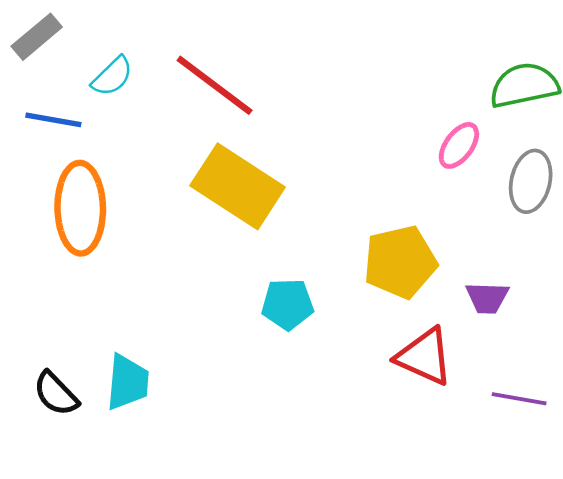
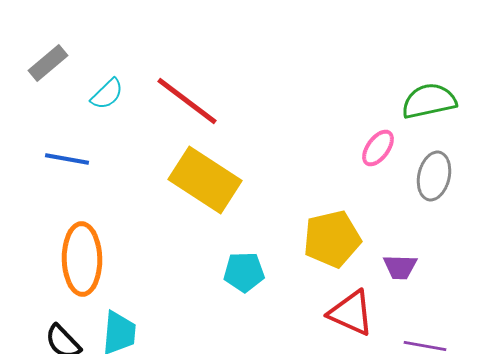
blue line: (53, 120) -> (67, 159), moved
orange ellipse: (80, 208) -> (82, 259), moved

